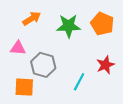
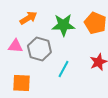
gray hexagon: (43, 65) -> (39, 49), moved
cyan line: (79, 82) -> (63, 69), moved

